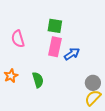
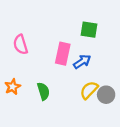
green square: (55, 26) -> (89, 30), moved
yellow semicircle: (93, 98) -> (89, 90), moved

